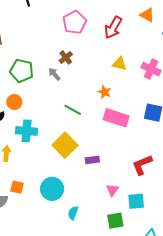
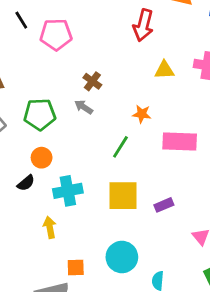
pink pentagon: (75, 22) -> (56, 34), moved, turned -30
orange star: (104, 92) -> (142, 114), moved
green line: (73, 110) -> (120, 147), turned -72
yellow square: (65, 145) -> (123, 196), turned -30

